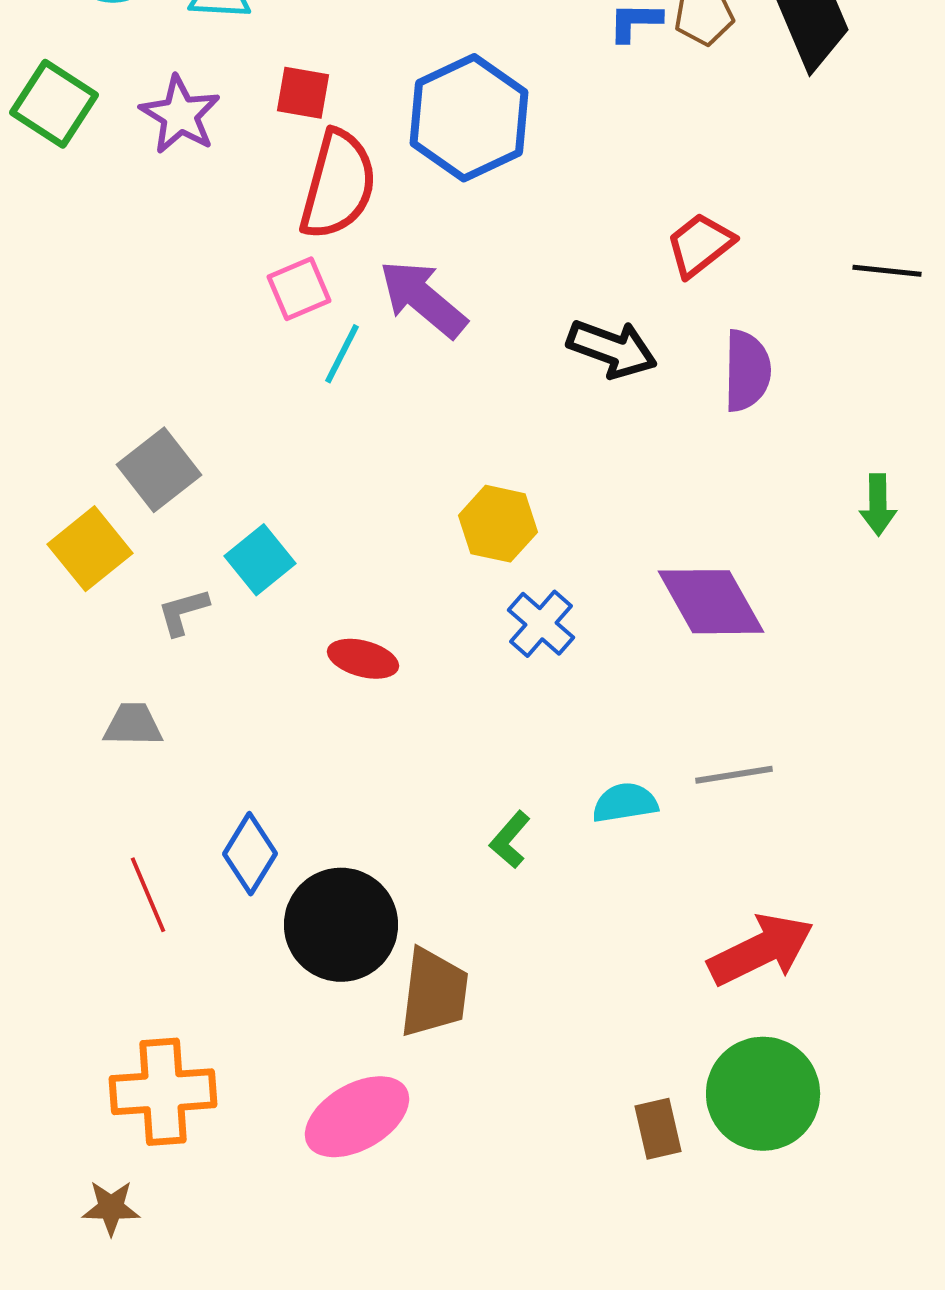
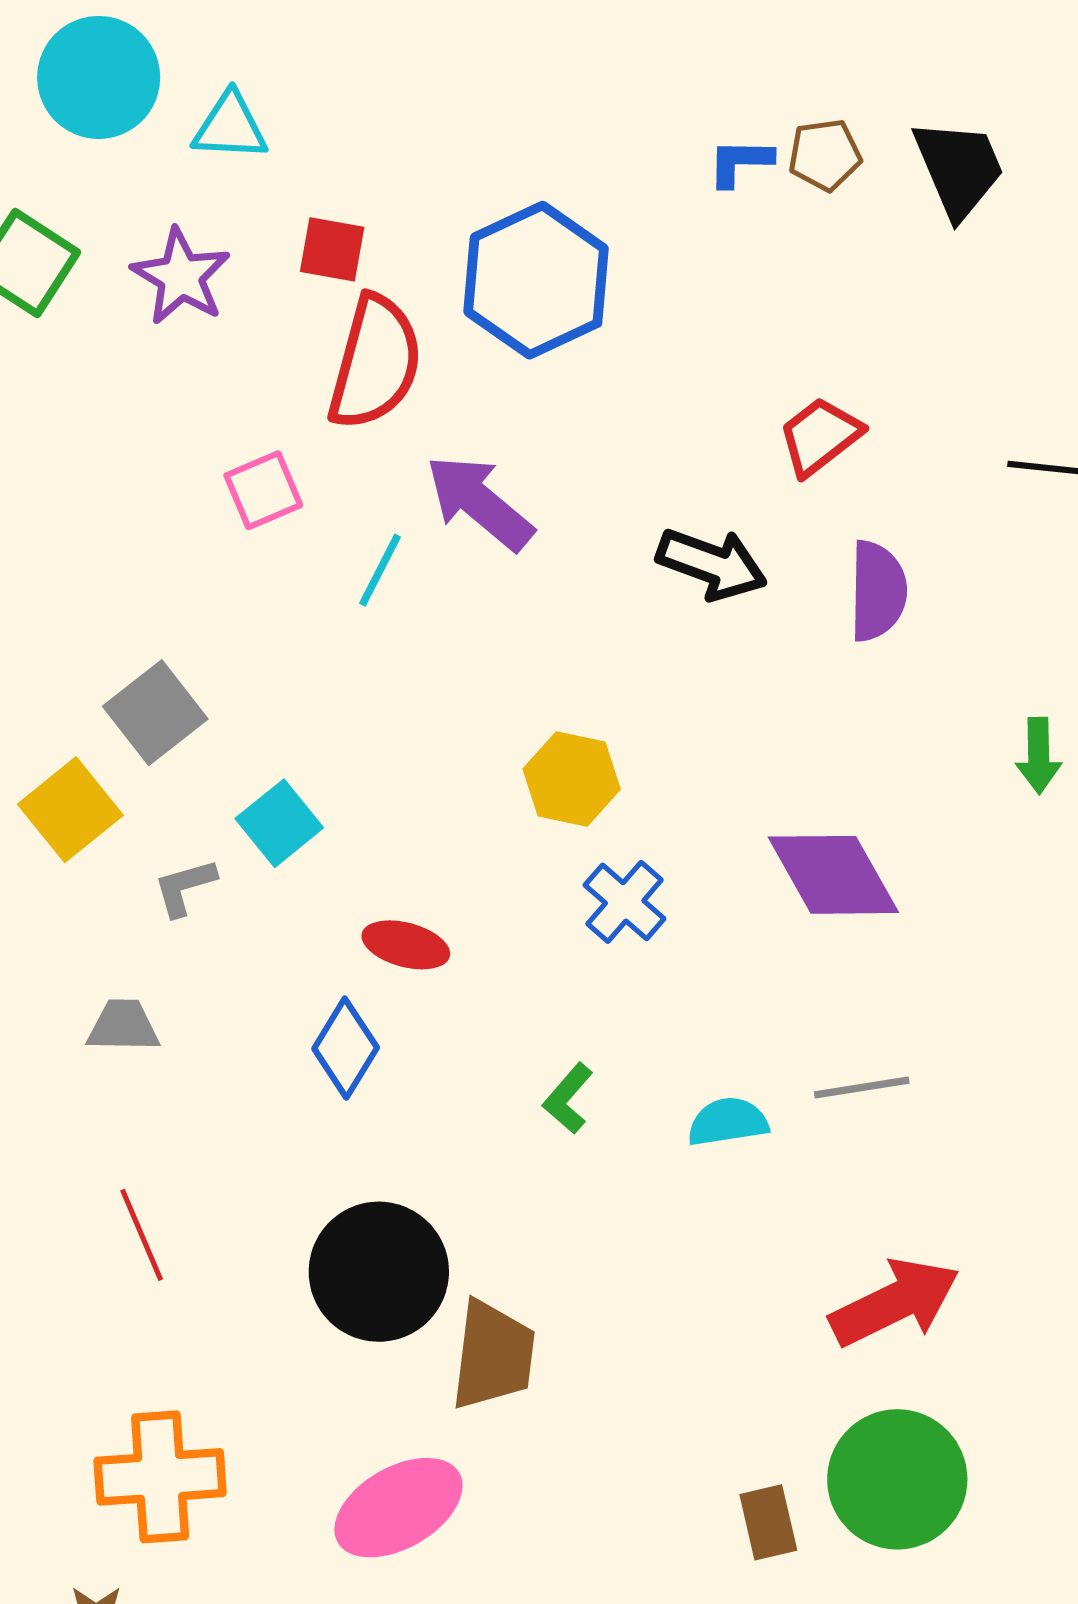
pink square: (299, 289) -> (263, 490), moved
green L-shape: (510, 840) -> (568, 1098), moved
blue diamond: (250, 854) -> (346, 1048), moved

